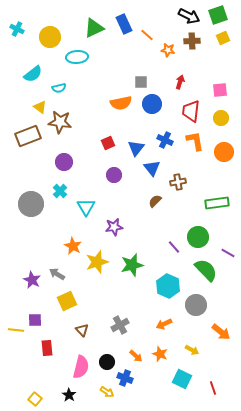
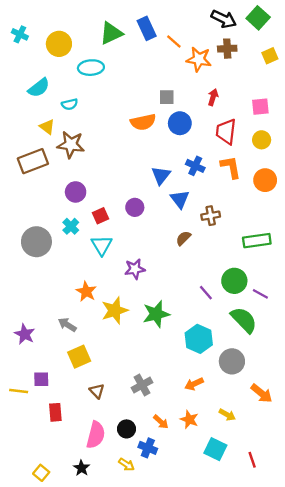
green square: (218, 15) -> (258, 18), turned -30
yellow square: (223, 38) -> (270, 56), moved
orange star: (168, 50) -> (199, 59), size x1.5
red square: (108, 143) -> (100, 216), moved
purple line: (228, 253) -> (260, 294), moved
purple star: (32, 280) -> (25, 334), moved

